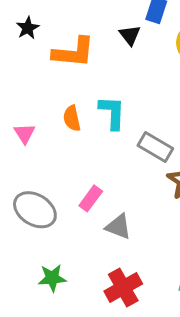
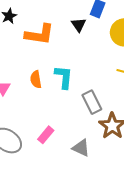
gray rectangle: (155, 147) -> (92, 102), turned 30
gray triangle: (118, 227) -> (81, 148), moved

